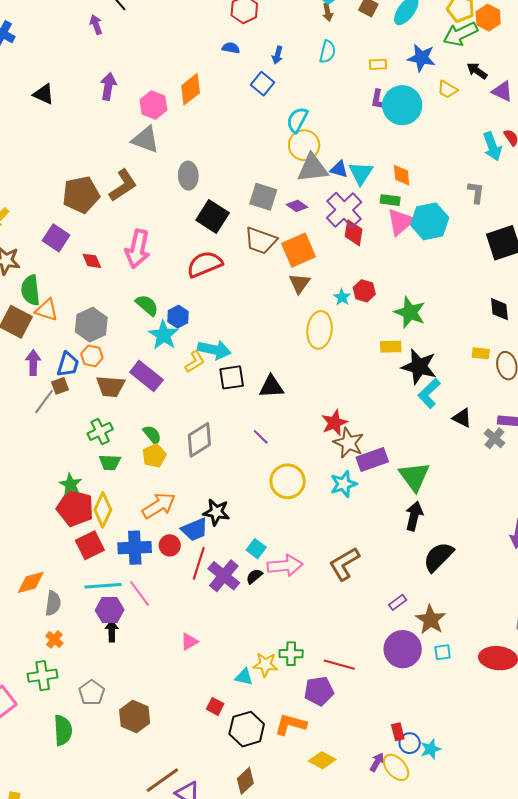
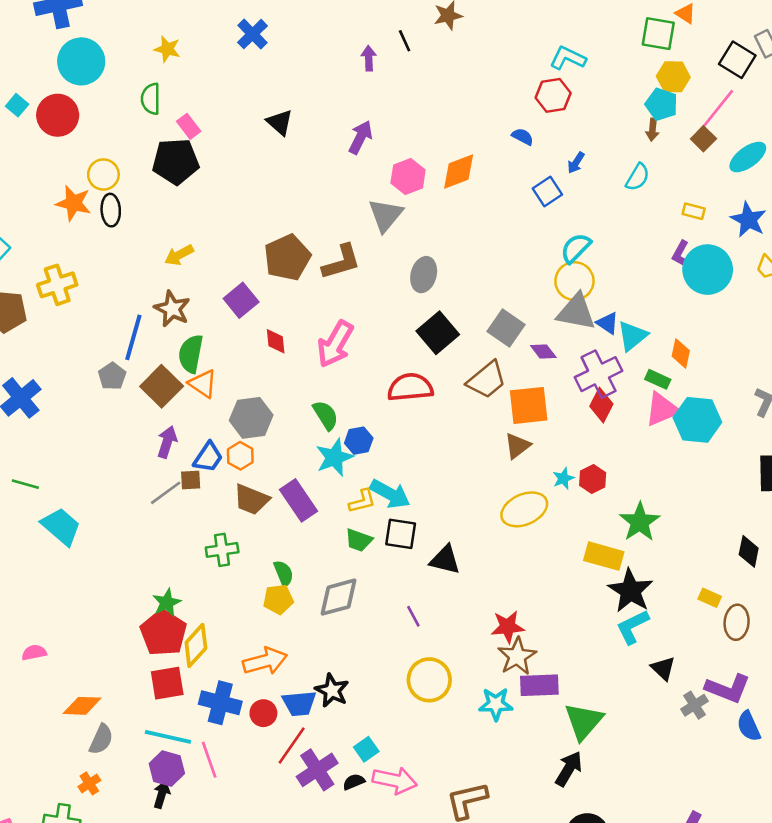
gray triangle: (145, 140) -> (386, 215), turned 32
brown pentagon: (81, 195) -> (287, 258), turned -30
brown trapezoid: (261, 241) -> (487, 380), turned -76
yellow ellipse: (320, 330) -> (524, 509), turned 42
yellow rectangle: (391, 347) -> (604, 556), size x1.4
green trapezoid: (110, 462) -> (359, 540), moved

